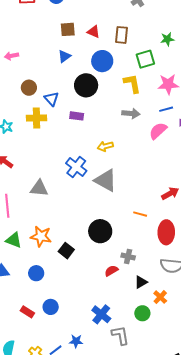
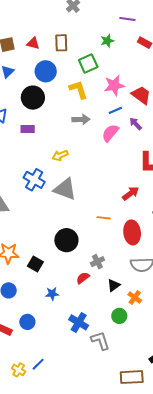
gray cross: (128, 257) -> (97, 262), turned -32
blue star: (76, 341) -> (52, 294), moved

